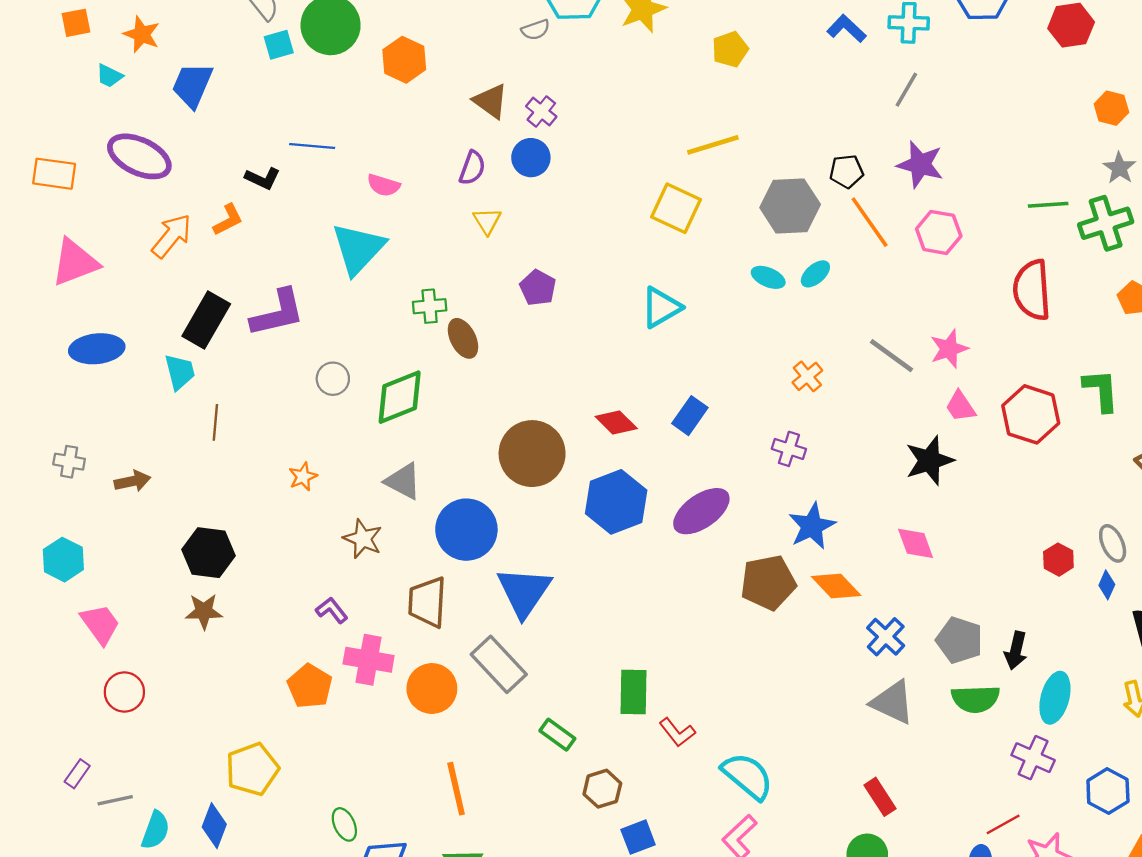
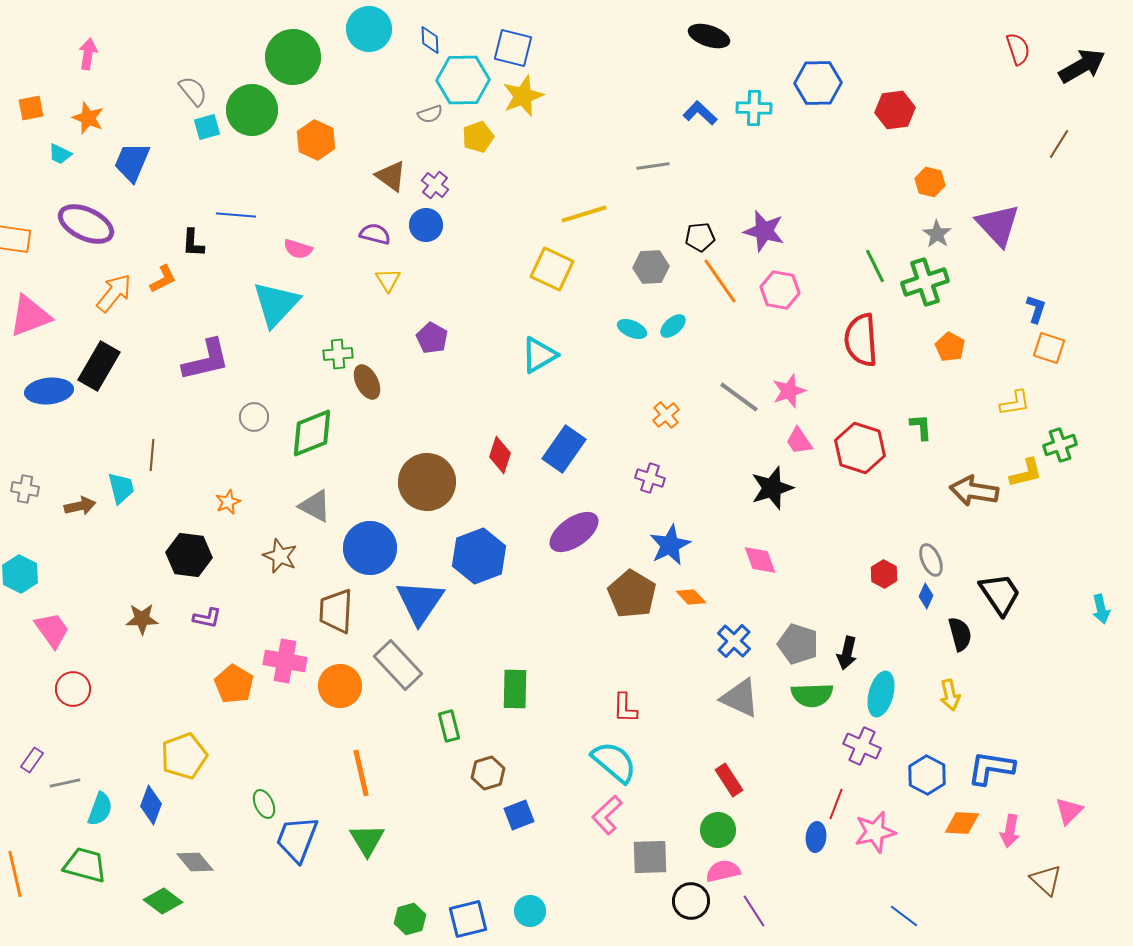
yellow pentagon: (730, 49) -> (478, 137), moved
gray line: (906, 90) -> (653, 166), moved, turned 52
purple semicircle: (472, 168) -> (375, 234), turned -96
black L-shape: (263, 178) -> (193, 243), turned 68
green line: (1048, 205) -> (875, 266), turned 68
gray hexagon: (790, 206) -> (651, 267), size x0.7
black rectangle: (206, 320) -> (99, 366), moved
cyan trapezoid: (180, 372) -> (121, 488), moved
green L-shape: (1101, 390) -> (921, 427), size x0.7
blue rectangle: (690, 416) -> (564, 449), size x1.4
red diamond: (616, 422) -> (500, 455), turned 63
blue hexagon: (616, 502) -> (479, 556), moved
black hexagon: (208, 553) -> (189, 555), moved
brown pentagon: (768, 583) -> (632, 594), turned -30
orange diamond: (836, 586) -> (691, 597), size x0.7
purple L-shape: (332, 610) -> (207, 618), moved, turned 140
red L-shape: (677, 732) -> (625, 708), moved, turned 40
green rectangle: (557, 735) -> (449, 726), turned 40
red line: (1003, 824) -> (836, 804), turned -40

